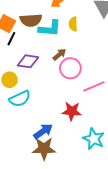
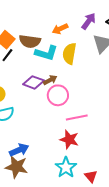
yellow semicircle: (73, 24) -> (69, 54), size x1.5
purple diamond: (28, 61) -> (34, 82), moved
red star: (72, 111) -> (69, 140), moved

